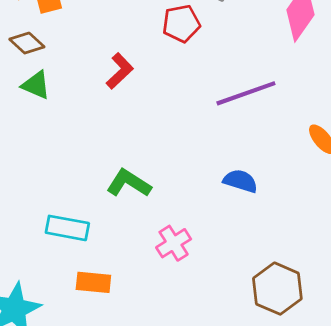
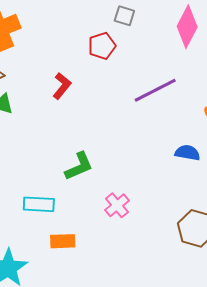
blue semicircle: (240, 181) -> (187, 153), moved
green L-shape: (129, 183) -> (79, 166), turned 132

